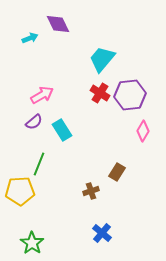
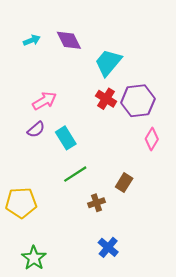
purple diamond: (58, 24) -> (69, 40), moved
green line: (39, 164) -> (75, 174), moved, turned 35

